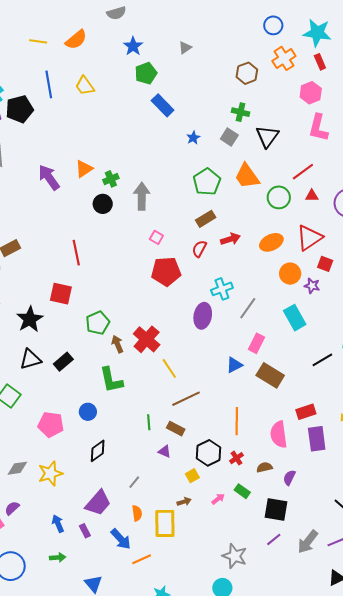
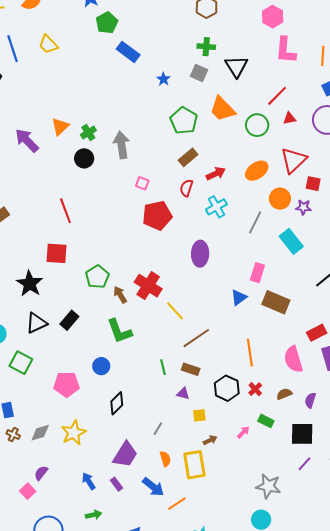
cyan cross: (222, 289) -> (216, 207), moved
gray line: (248, 308) -> (255, 222), moved
yellow square: (192, 476) -> (199, 415), moved, turned 32

